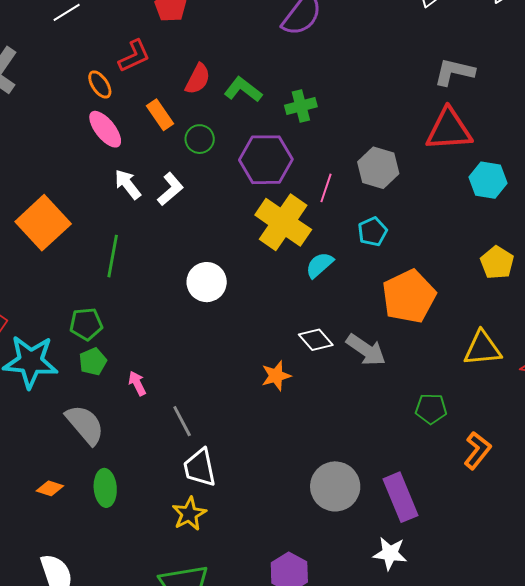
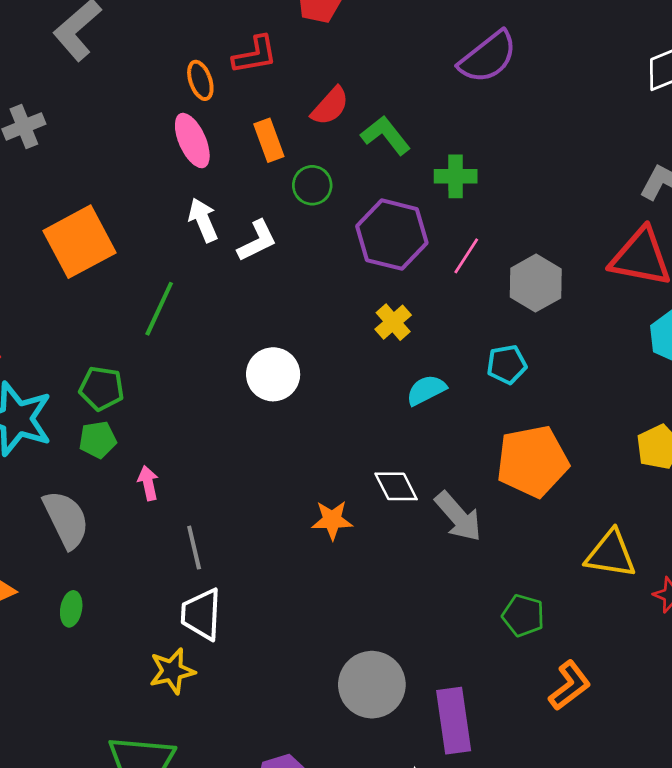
pink line: (326, 188) -> (466, 256), moved
yellow cross: (283, 222) -> (393, 322), size x0.5
green ellipse: (105, 488) -> (71, 609), size x0.7

